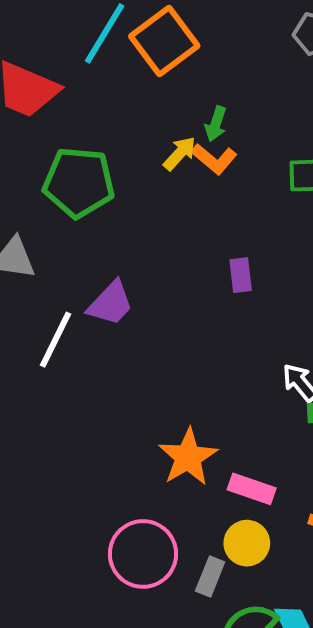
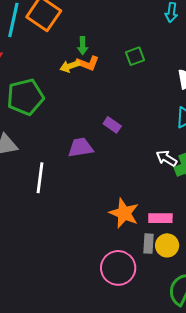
yellow arrow: (180, 153) -> (70, 66), turned -132
purple rectangle: (241, 275) -> (112, 125), moved, turned -30
purple trapezoid: (110, 303) -> (81, 148), moved, turned -124
gray rectangle: (210, 577) -> (148, 244), moved

